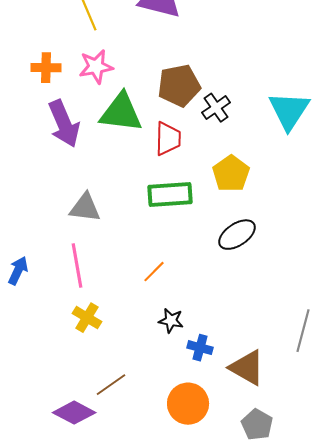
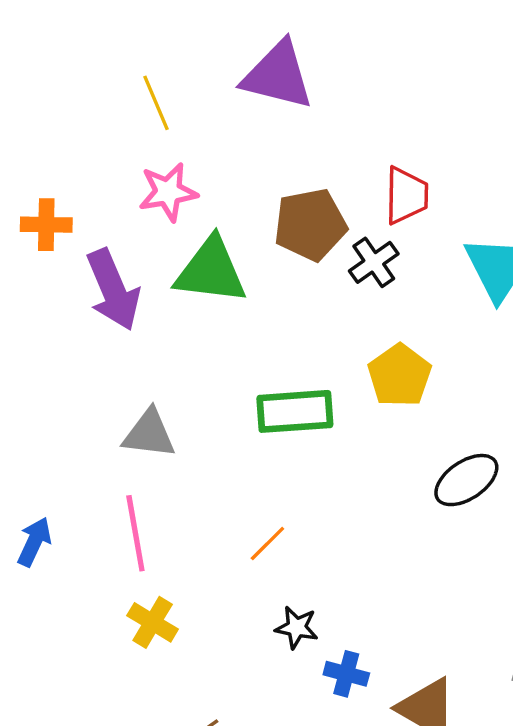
orange cross: (46, 68) -> (46, 225), moved
red trapezoid: (168, 139) -> (406, 195), moved
black ellipse: (237, 235) -> (466, 480), moved

